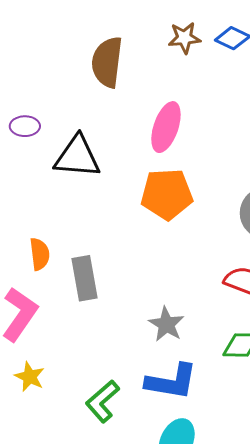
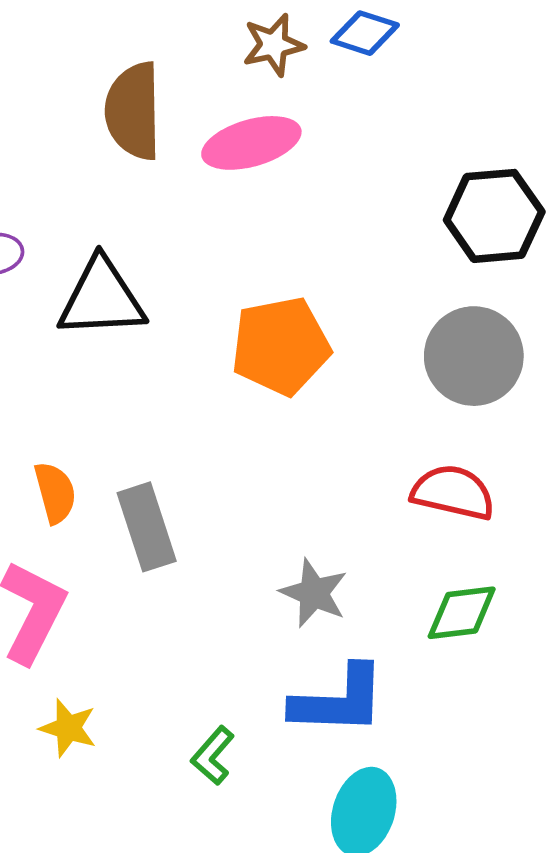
pink ellipse: (166, 127) -> (251, 143), moved, turned 63
green L-shape: (103, 401) -> (213, 756), size x0.7

